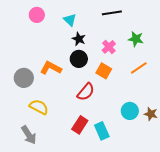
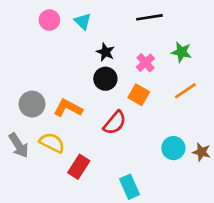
cyan triangle: (70, 20) -> (83, 21), moved
orange L-shape: (51, 68) -> (68, 108), moved
red rectangle: (80, 125) -> (79, 167), moved
cyan rectangle: (102, 131) -> (129, 187), moved
gray arrow: (29, 135) -> (19, 145), moved

